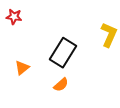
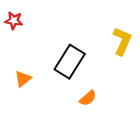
orange semicircle: (61, 85) -> (88, 98), moved

